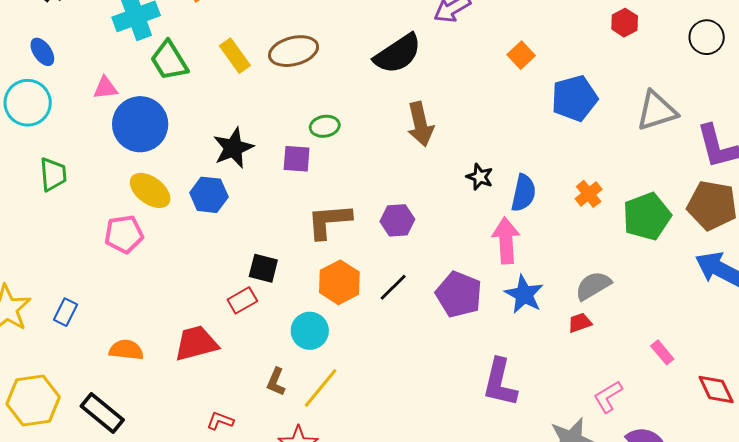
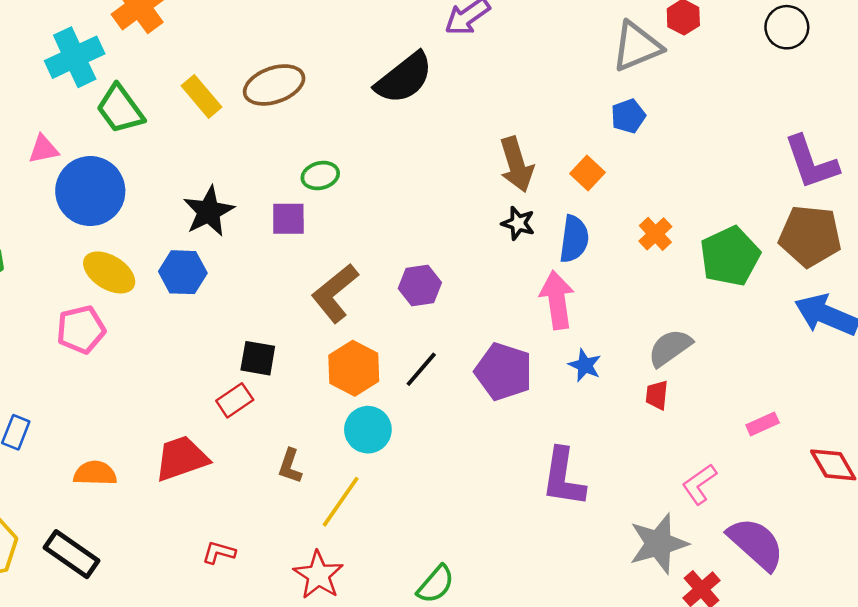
orange square: (521, 55) -> (588, 173), moved
blue pentagon: (574, 98) -> (628, 116), size x0.6
gray triangle: (657, 111) -> (637, 46), moved
brown arrow: (420, 124) -> (516, 165), moved
brown L-shape: (329, 221) -> (335, 293), turned -30
blue star: (524, 294) -> (585, 365), size x0.7
red trapezoid: (580, 323) -> (657, 395), turned -60
cyan circle: (310, 331) -> (368, 430), moved
pink rectangle: (662, 352) -> (763, 424), turned -70
brown L-shape: (276, 382) -> (290, 466), moved

